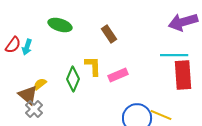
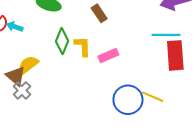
cyan arrow: (27, 47) -> (15, 27), turned 91
green diamond: (73, 79) -> (62, 41), moved
yellow semicircle: (40, 84) -> (28, 65), size x1.5

